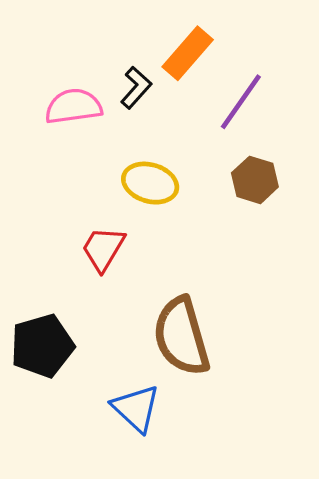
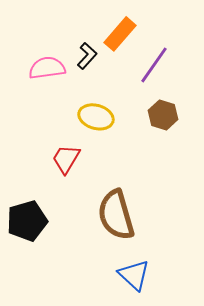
blue triangle: (136, 408) -> (134, 275), moved

